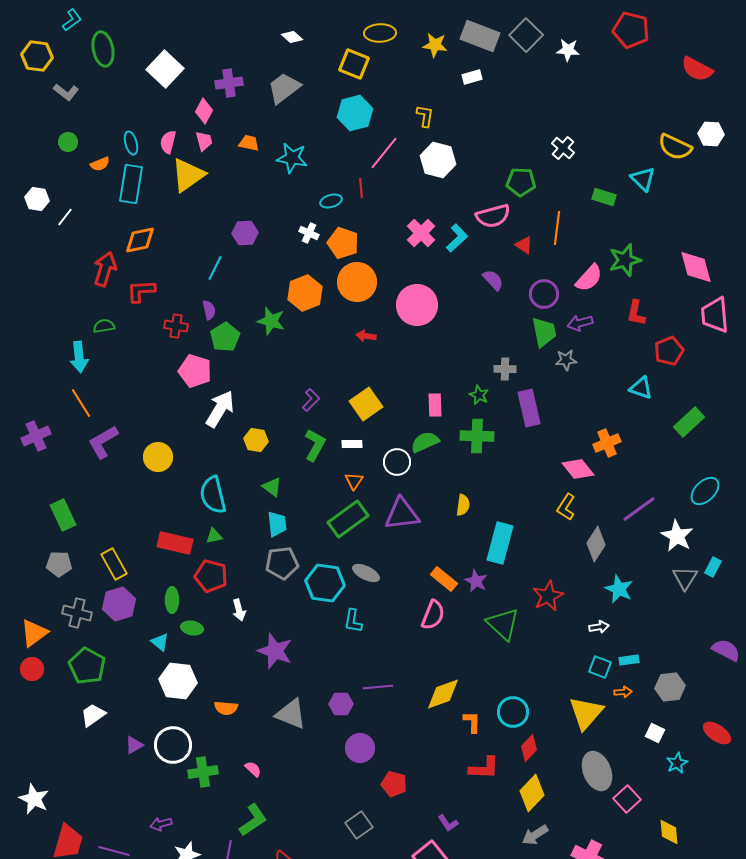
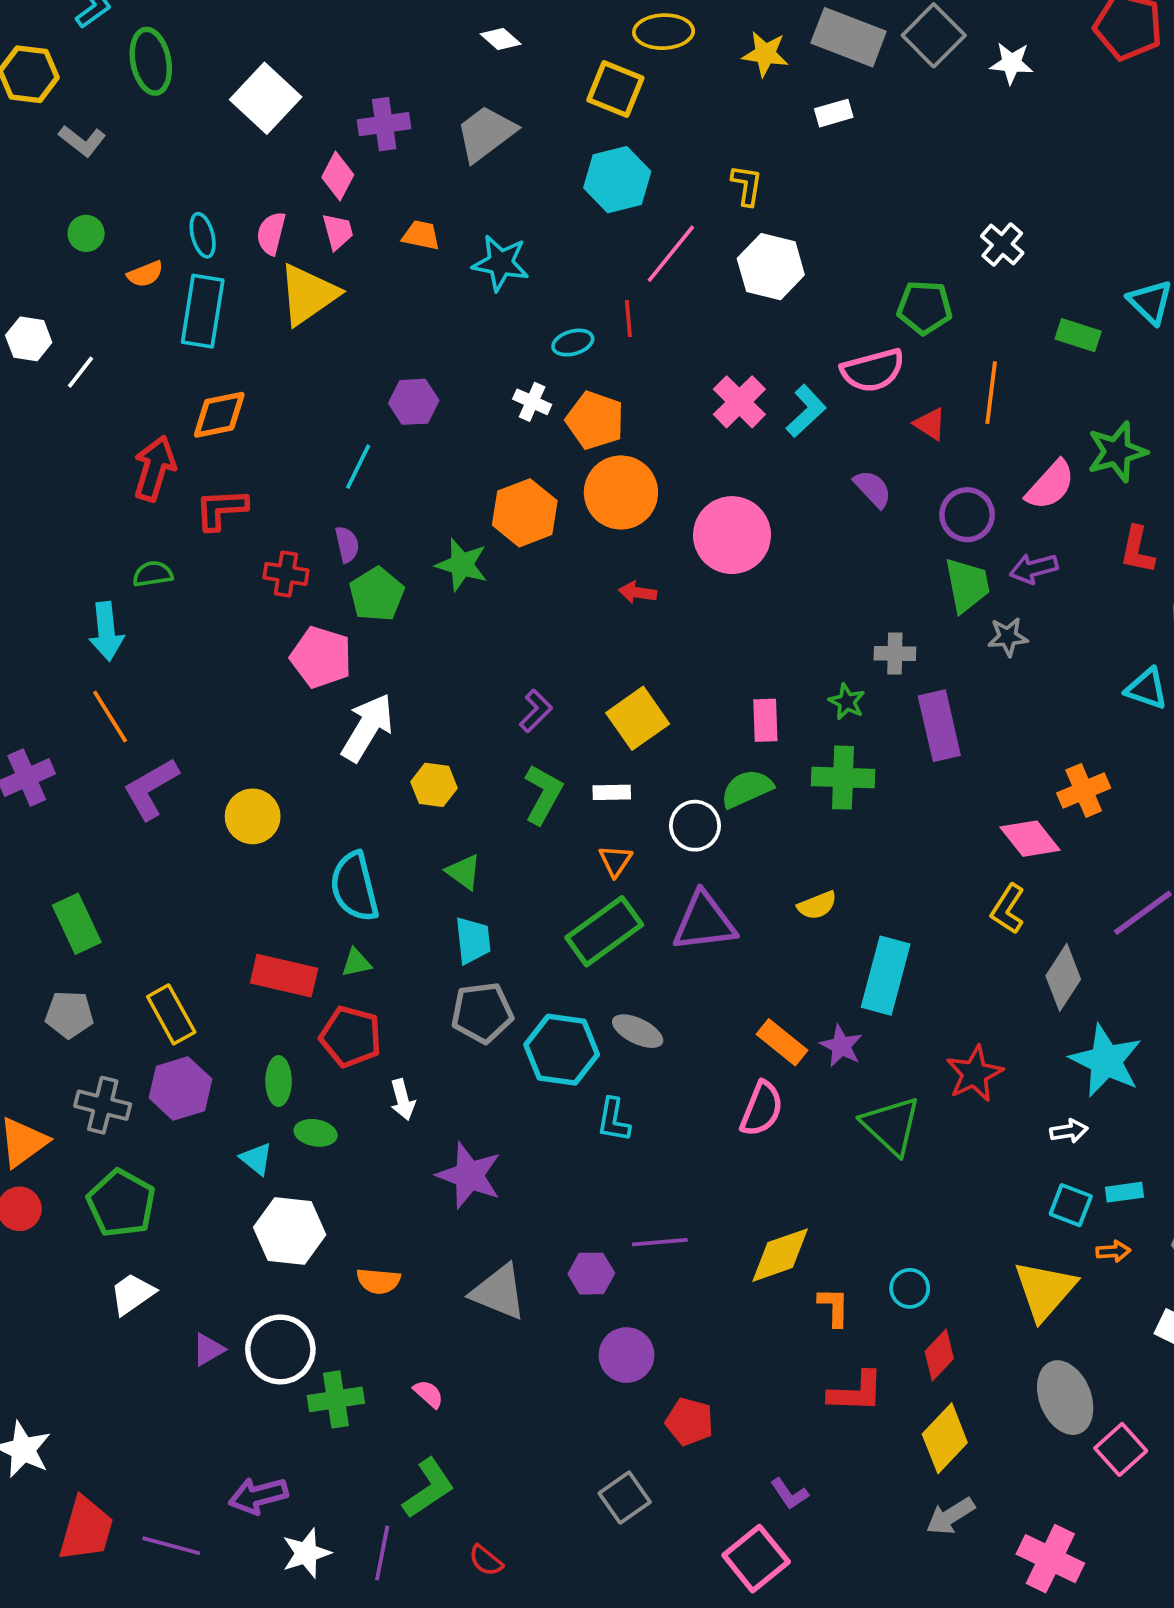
yellow semicircle: (463, 505) -> (817, 905), turned 60
cyan star: (619, 589) -> (1106, 1061), size x1.4
cyan circle: (513, 712) -> (910, 1288), size x0.7
purple arrow: (161, 824) -> (258, 1496), size x1.4

